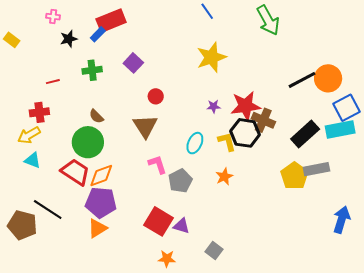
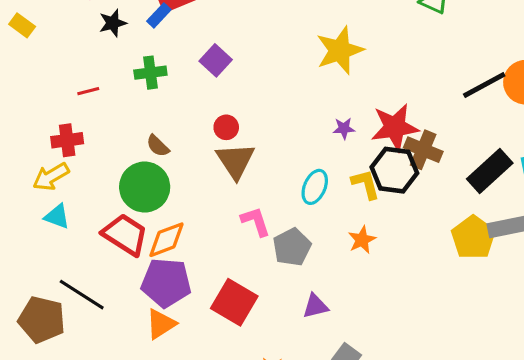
red circle: (156, 96) -> (226, 127), moved
red square: (159, 221) -> (234, 302), moved
purple triangle: (181, 226) -> (315, 306), moved, turned -30

